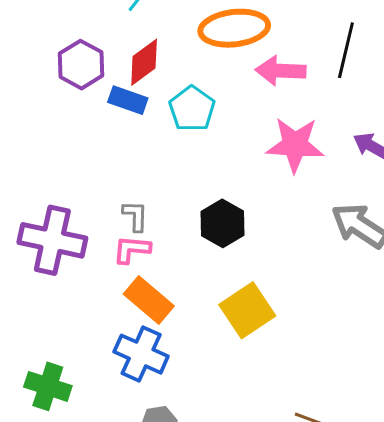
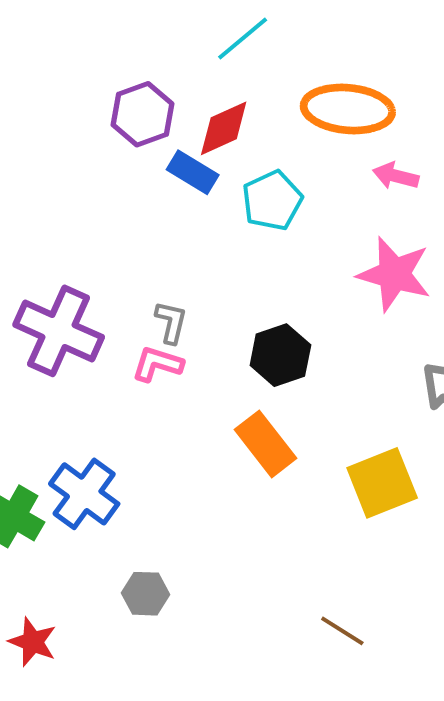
pink arrow: (281, 71) -> (396, 176), size x0.7
orange rectangle: (149, 300) -> (265, 444), moved
yellow square: (247, 310) -> (382, 483), moved
blue cross: (141, 354) -> (84, 494), moved

